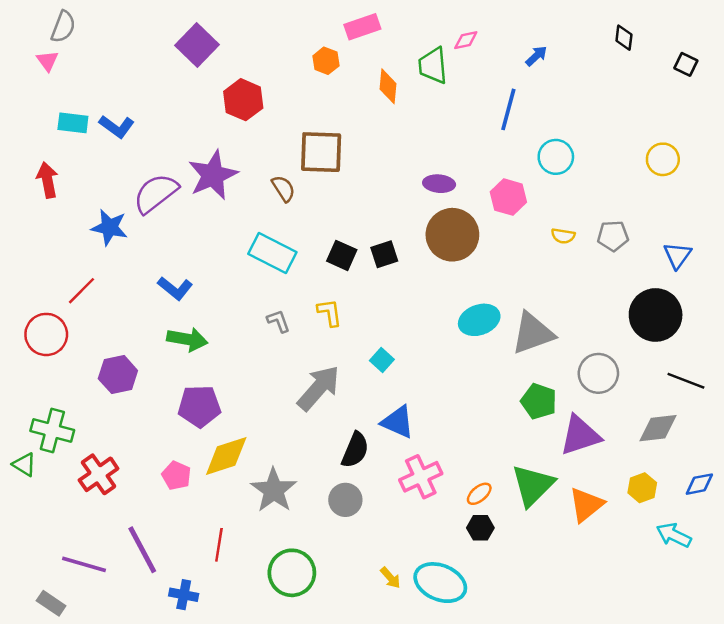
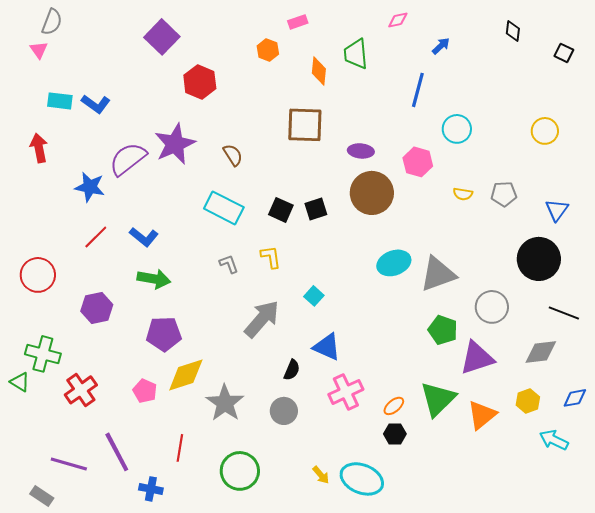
pink rectangle: (362, 27) -> (298, 22), size x0.7
pink diamond: (466, 40) -> (398, 20), moved
brown square: (321, 152) -> (305, 125), moved
red line: (81, 291) -> (96, 237), moved
black semicircle: (355, 450) -> (292, 370), size x0.7

